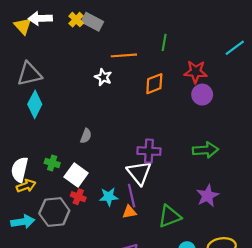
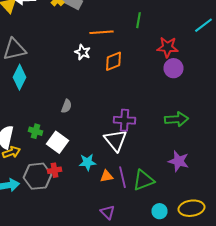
orange diamond: (154, 84) -> (114, 61), moved
purple line: (132, 196) -> (122, 177), moved
purple star: (208, 196) -> (178, 161), turned -30
red cross: (78, 197) -> (54, 170), moved, turned -32

